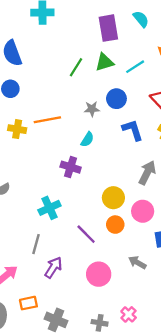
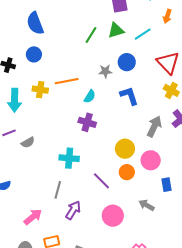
blue L-shape: (133, 130) -> (129, 96), moved
cyan semicircle: (87, 139) -> (90, 96), moved
cyan cross: (49, 208) -> (69, 158), turned 30

